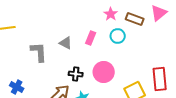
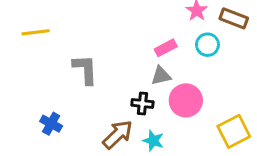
pink rectangle: (91, 38) -> (166, 48), turned 40
gray triangle: (66, 43) -> (161, 76), moved, turned -40

